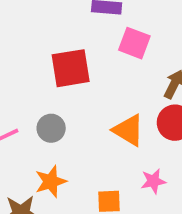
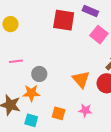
red square: (71, 68) -> (64, 20), moved
gray circle: (51, 128) -> (39, 74), moved

